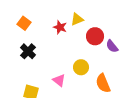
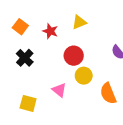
red star: (60, 27) -> (50, 31), moved
red circle: (95, 36) -> (74, 56), moved

